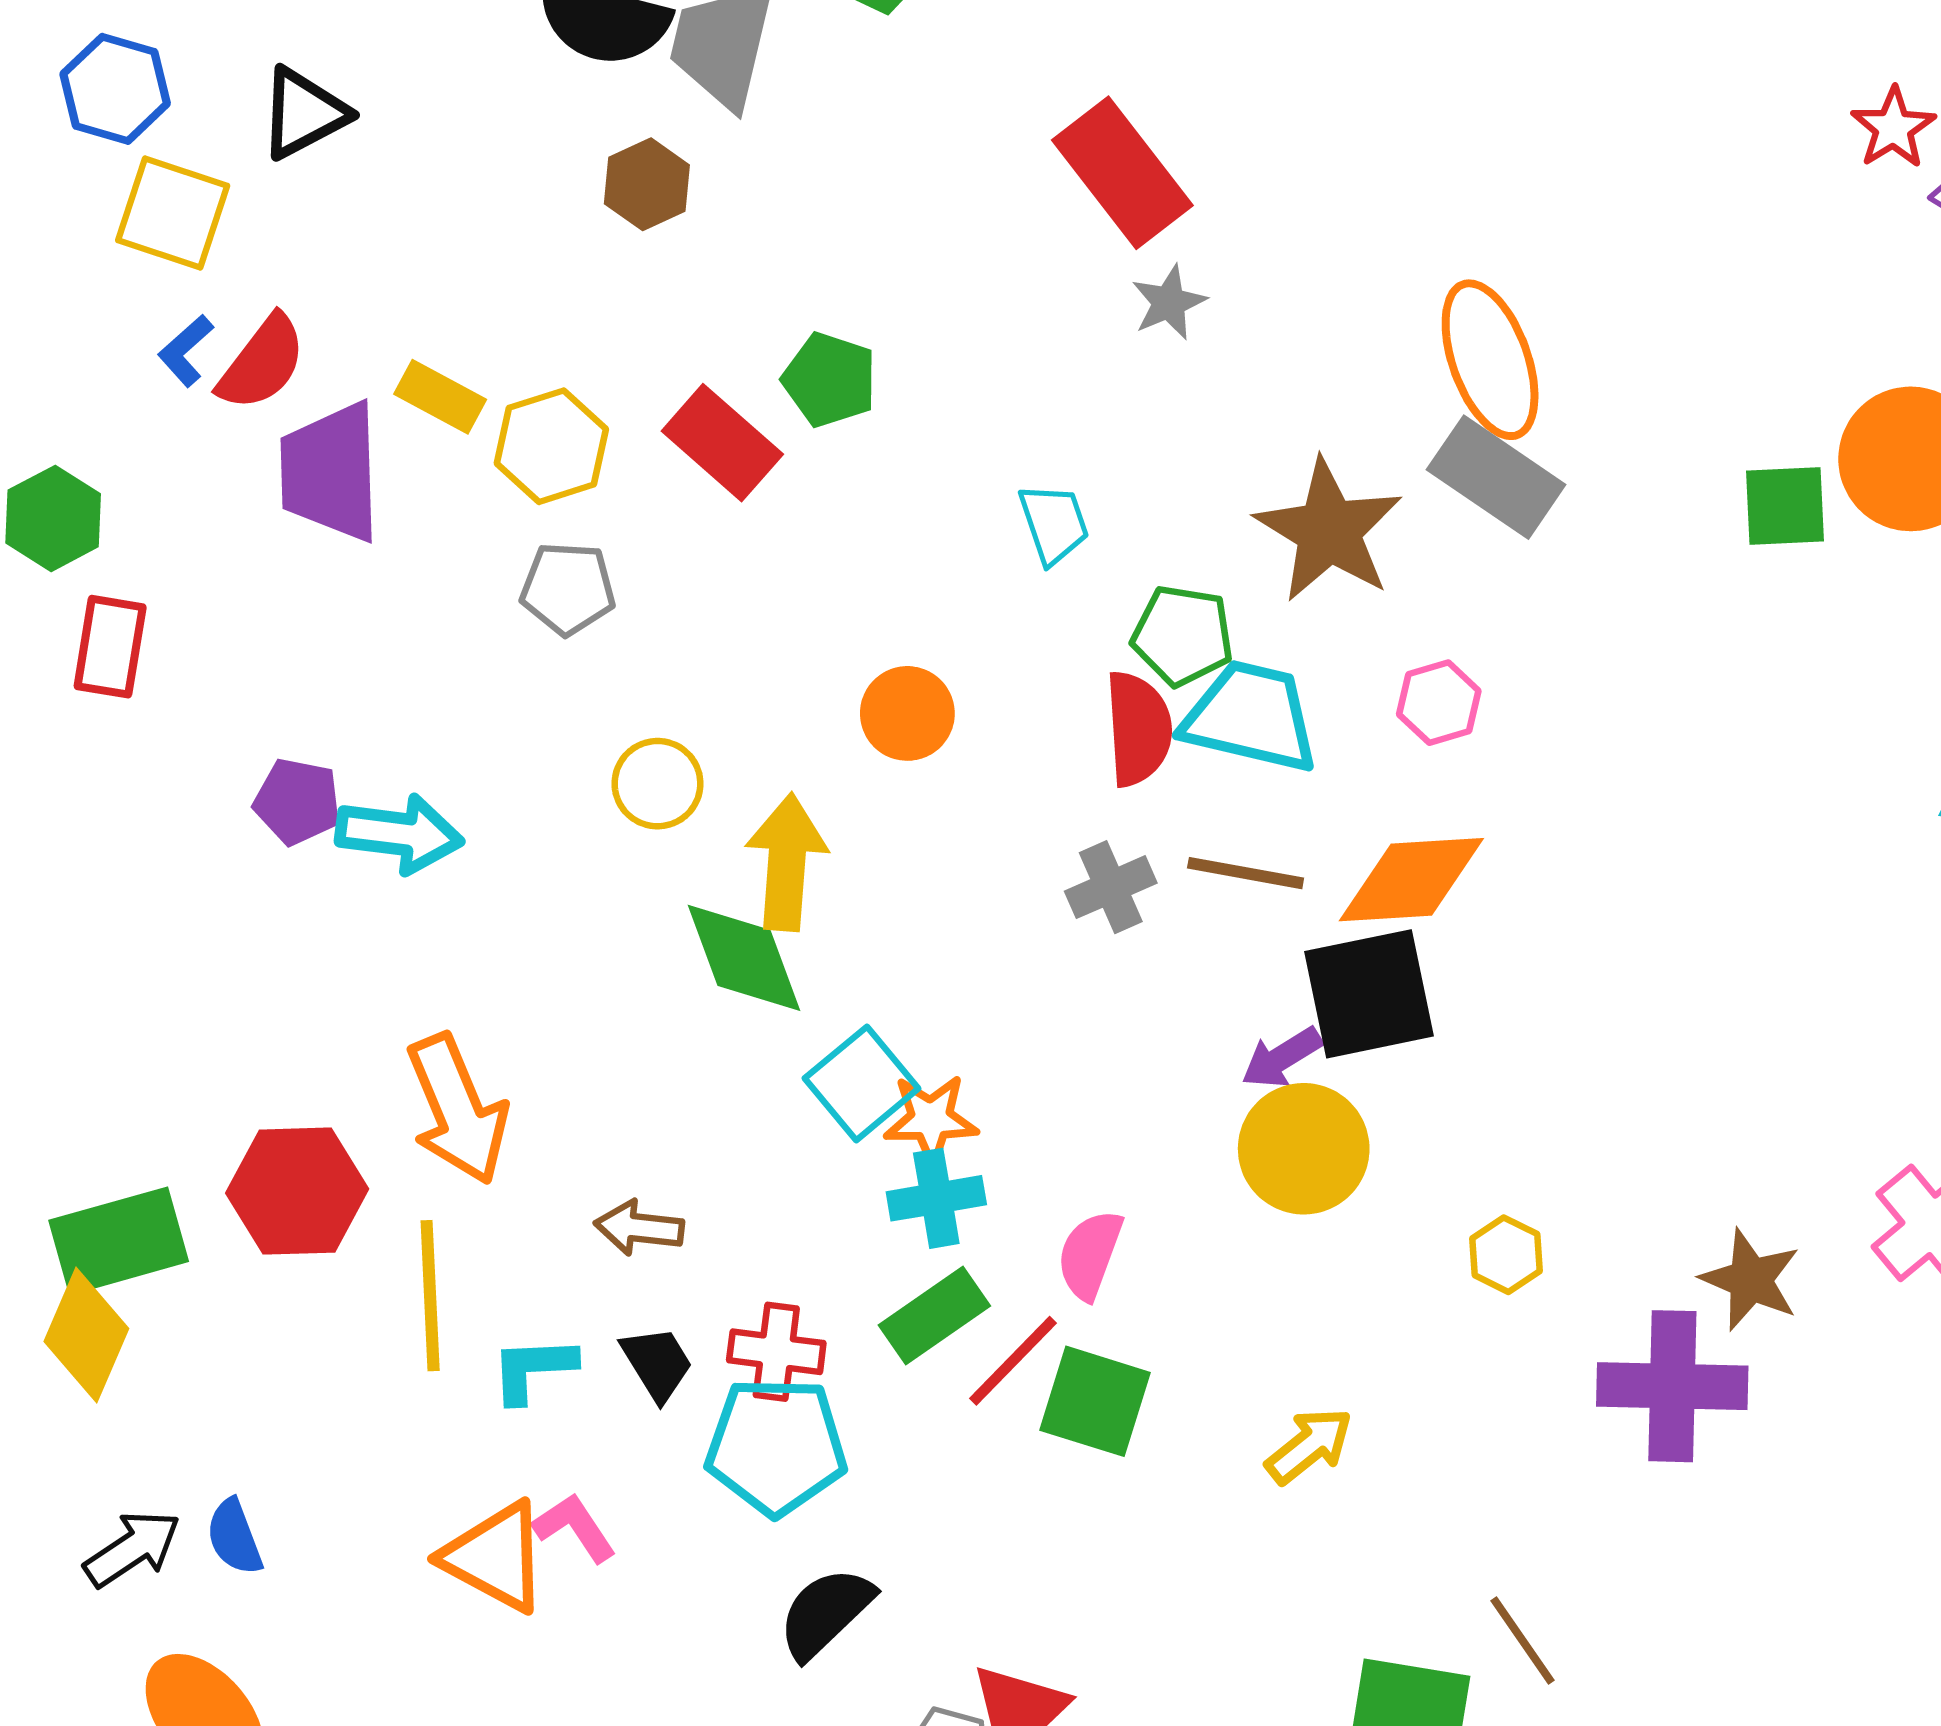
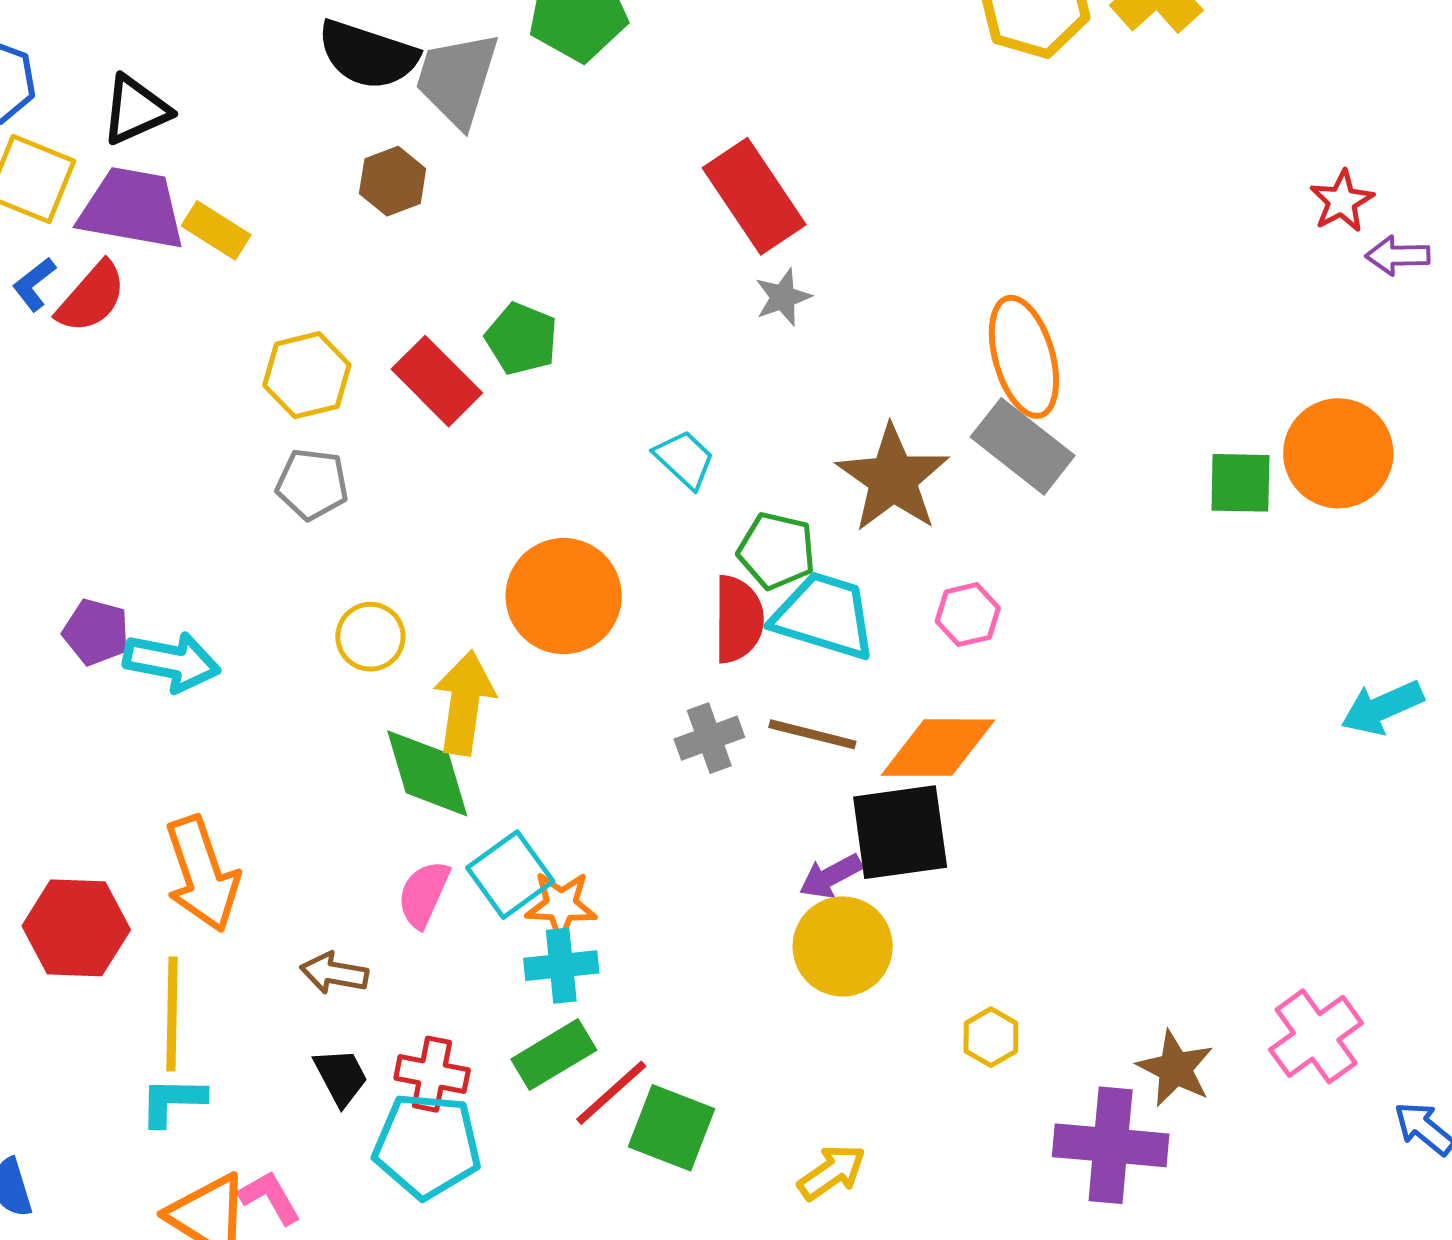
yellow rectangle: (440, 397) -> (216, 230), moved
purple trapezoid: (331, 472) -> (132, 208), moved, turned 98
cyan trapezoid: (1054, 524) -> (684, 459), turned -32
orange circle: (907, 713) -> (564, 596), size x1.6
pink semicircle: (1090, 1255) -> (424, 894), moved
cyan L-shape: (533, 1369) -> (172, 1101), moved

